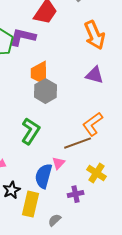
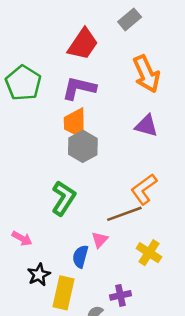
purple L-shape: (23, 37) -> (79, 88), moved
blue semicircle: (44, 176) -> (80, 257), size x0.7
purple cross: (76, 194) -> (120, 295), moved

